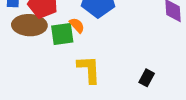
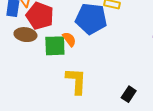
brown ellipse: (29, 25) -> (25, 35), size x0.7

